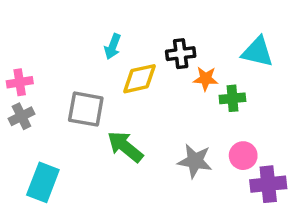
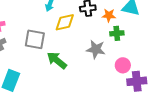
orange star: (206, 79) -> (109, 15), moved
gray star: (195, 161) -> (96, 49), moved

